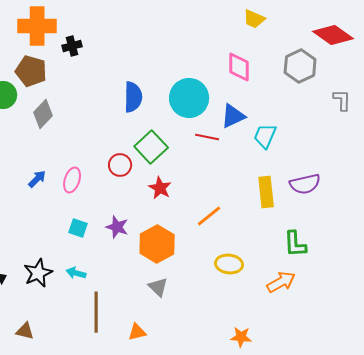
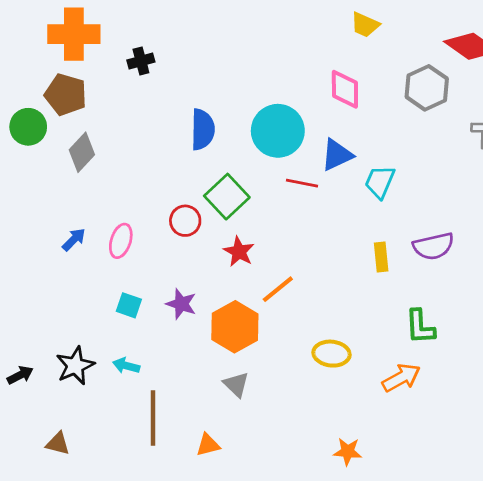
black cross: (72, 46) -> (141, 61), moved
yellow rectangle: (266, 192) -> (381, 257), size x0.7
orange line: (209, 216) -> (278, 289), moved

